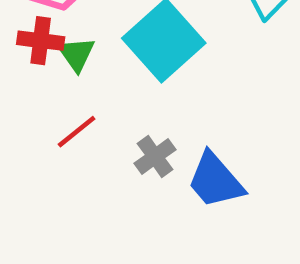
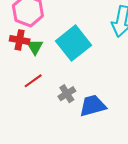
blue trapezoid: (215, 180) -> (93, 106), turned 112

